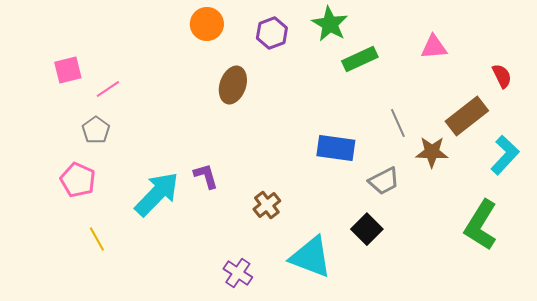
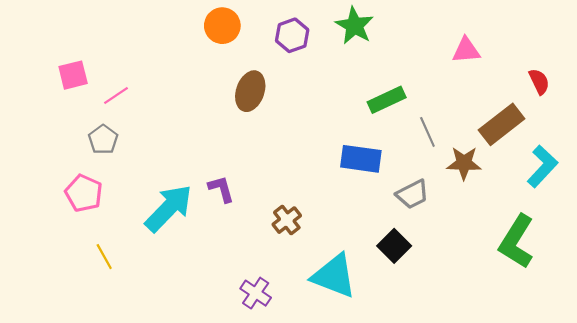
green rectangle: (360, 59) -> (387, 100), moved

